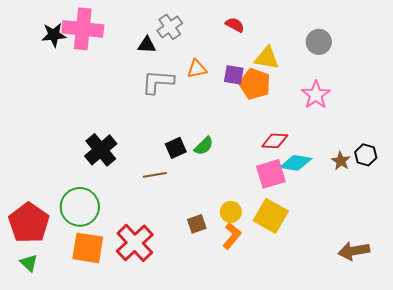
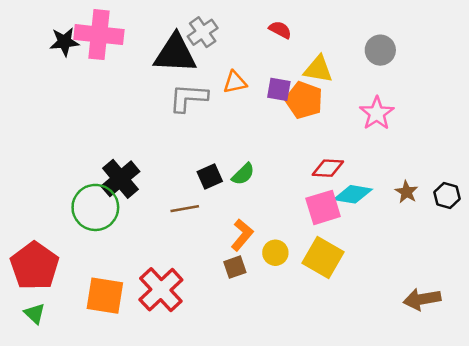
black triangle: (147, 45) -> (175, 54), size x2.0
black hexagon: (366, 155) -> (447, 196), moved
green circle: (80, 207) -> (95, 207), moved
orange L-shape: (232, 236) -> (242, 235), moved

